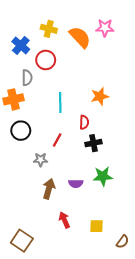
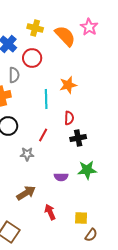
pink star: (105, 28) -> (89, 27), turned 30
orange star: (100, 96) -> (68, 85), moved
brown arrow: (49, 189) -> (26, 193), moved, turned 42
brown semicircle: (123, 242) -> (91, 235), moved

